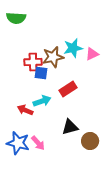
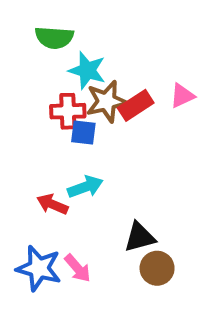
green semicircle: (16, 18) -> (54, 38), moved
cyan star: (73, 48) -> (87, 70), moved, turned 30
red rectangle: (68, 89) -> (136, 105), moved
brown circle: (90, 141) -> (157, 268), moved

